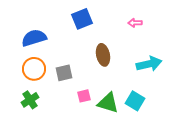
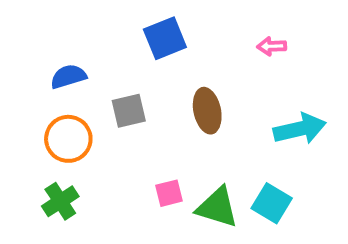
blue semicircle: (34, 38) -> (68, 76), size x0.7
gray square: (64, 73) -> (129, 111), moved

